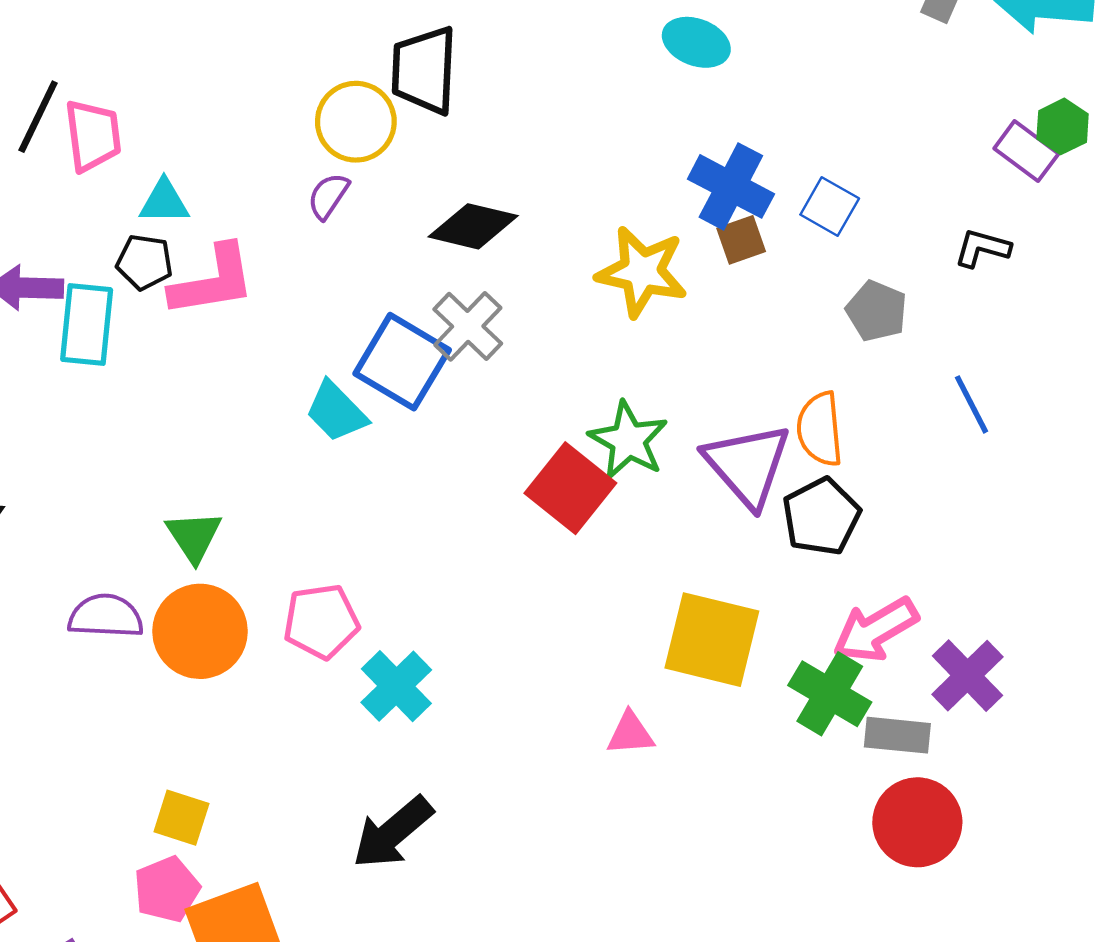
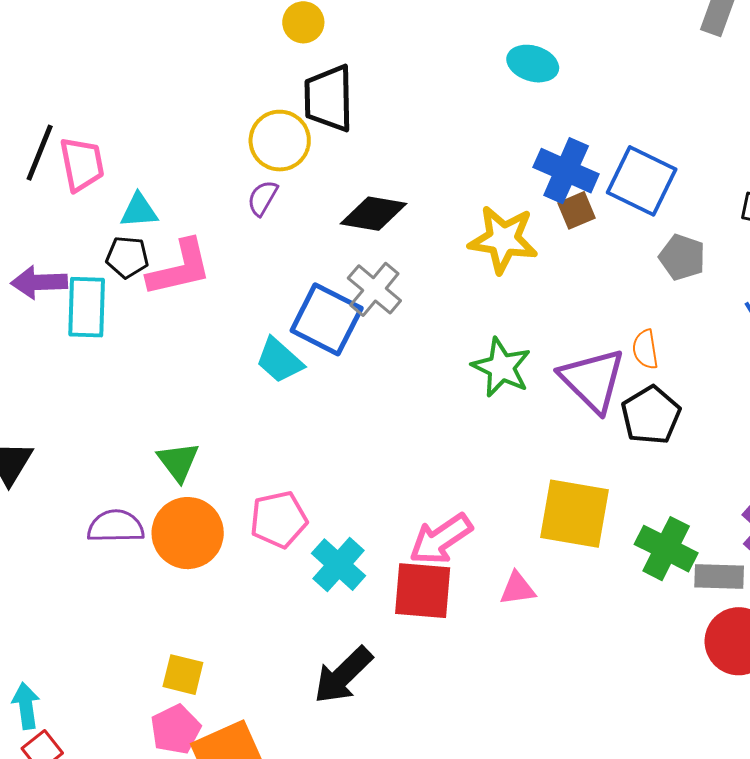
blue square: (830, 206) -> (642, 181), size x1.6
orange semicircle: (820, 429) -> (645, 349), size x0.7
red square: (570, 488) -> (423, 591), moved, turned -30
pink arrow: (876, 630) -> (441, 539), moved

